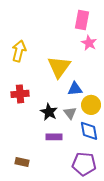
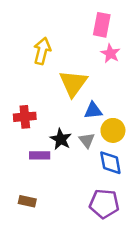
yellow arrow: (19, 51) -> (42, 51), moved
purple rectangle: (54, 137) -> (40, 155), moved

